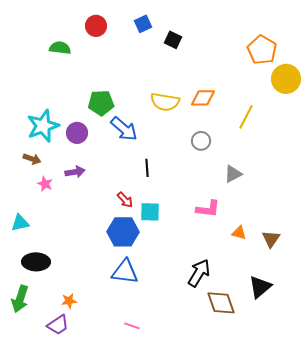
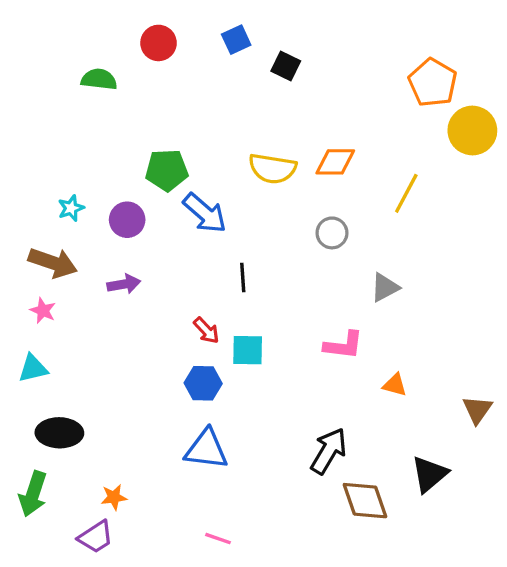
cyan star: (43, 126) -> (71, 208), size x0.5
brown arrow: (32, 159) -> (53, 263), size x1.6
pink star: (45, 184) -> (43, 311), moved
blue hexagon: (123, 232) -> (203, 383), size x0.7
brown triangle: (271, 239) -> (477, 410), moved

